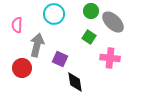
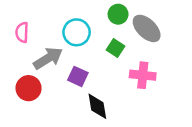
cyan circle: (54, 14) -> (77, 32), moved
gray arrow: (37, 45) -> (48, 58), turned 45

